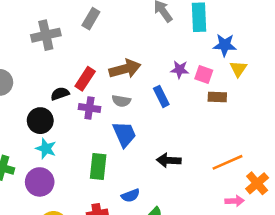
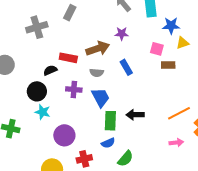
yellow triangle: (238, 69) -> (183, 43), turned 40
purple star: (180, 70) -> (122, 34), moved
red rectangle: (85, 79) -> (68, 58), turned 72
purple cross: (89, 108) -> (74, 89), moved
green rectangle: (98, 167) -> (110, 121), moved
purple circle: (40, 182) -> (64, 135), moved
pink arrow: (235, 201) -> (176, 143), moved

